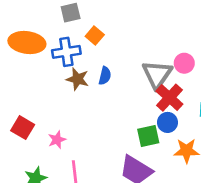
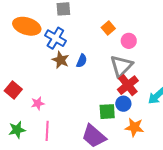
orange square: (95, 36) -> (108, 28), moved
blue cross: (66, 52) -> (55, 38), turned 30
pink circle: (184, 63) -> (129, 41), moved

